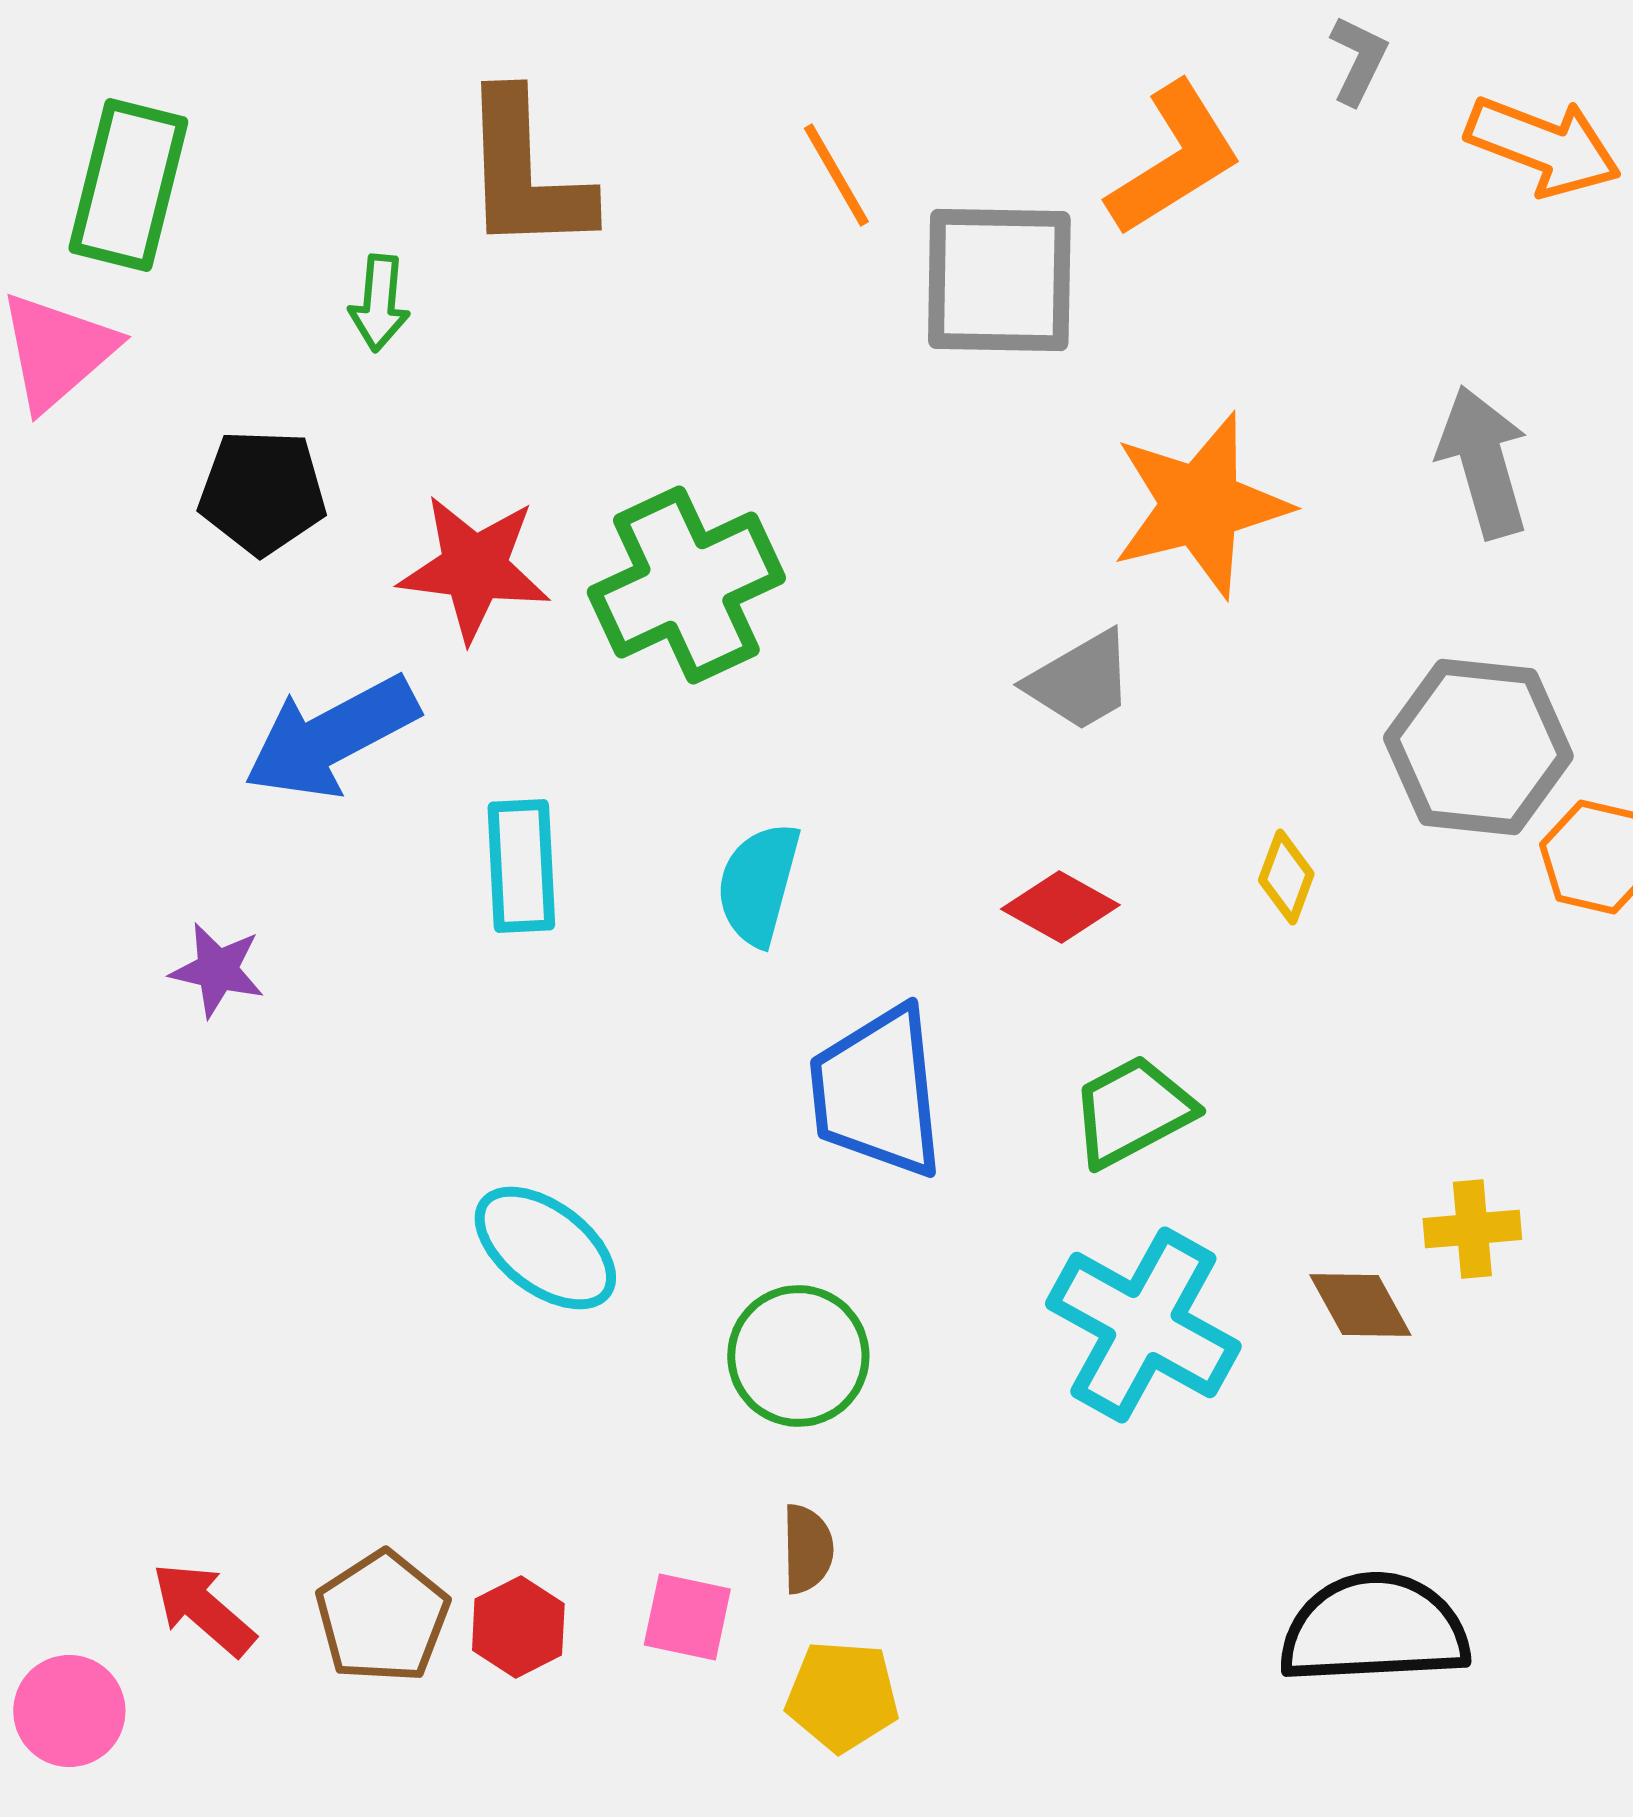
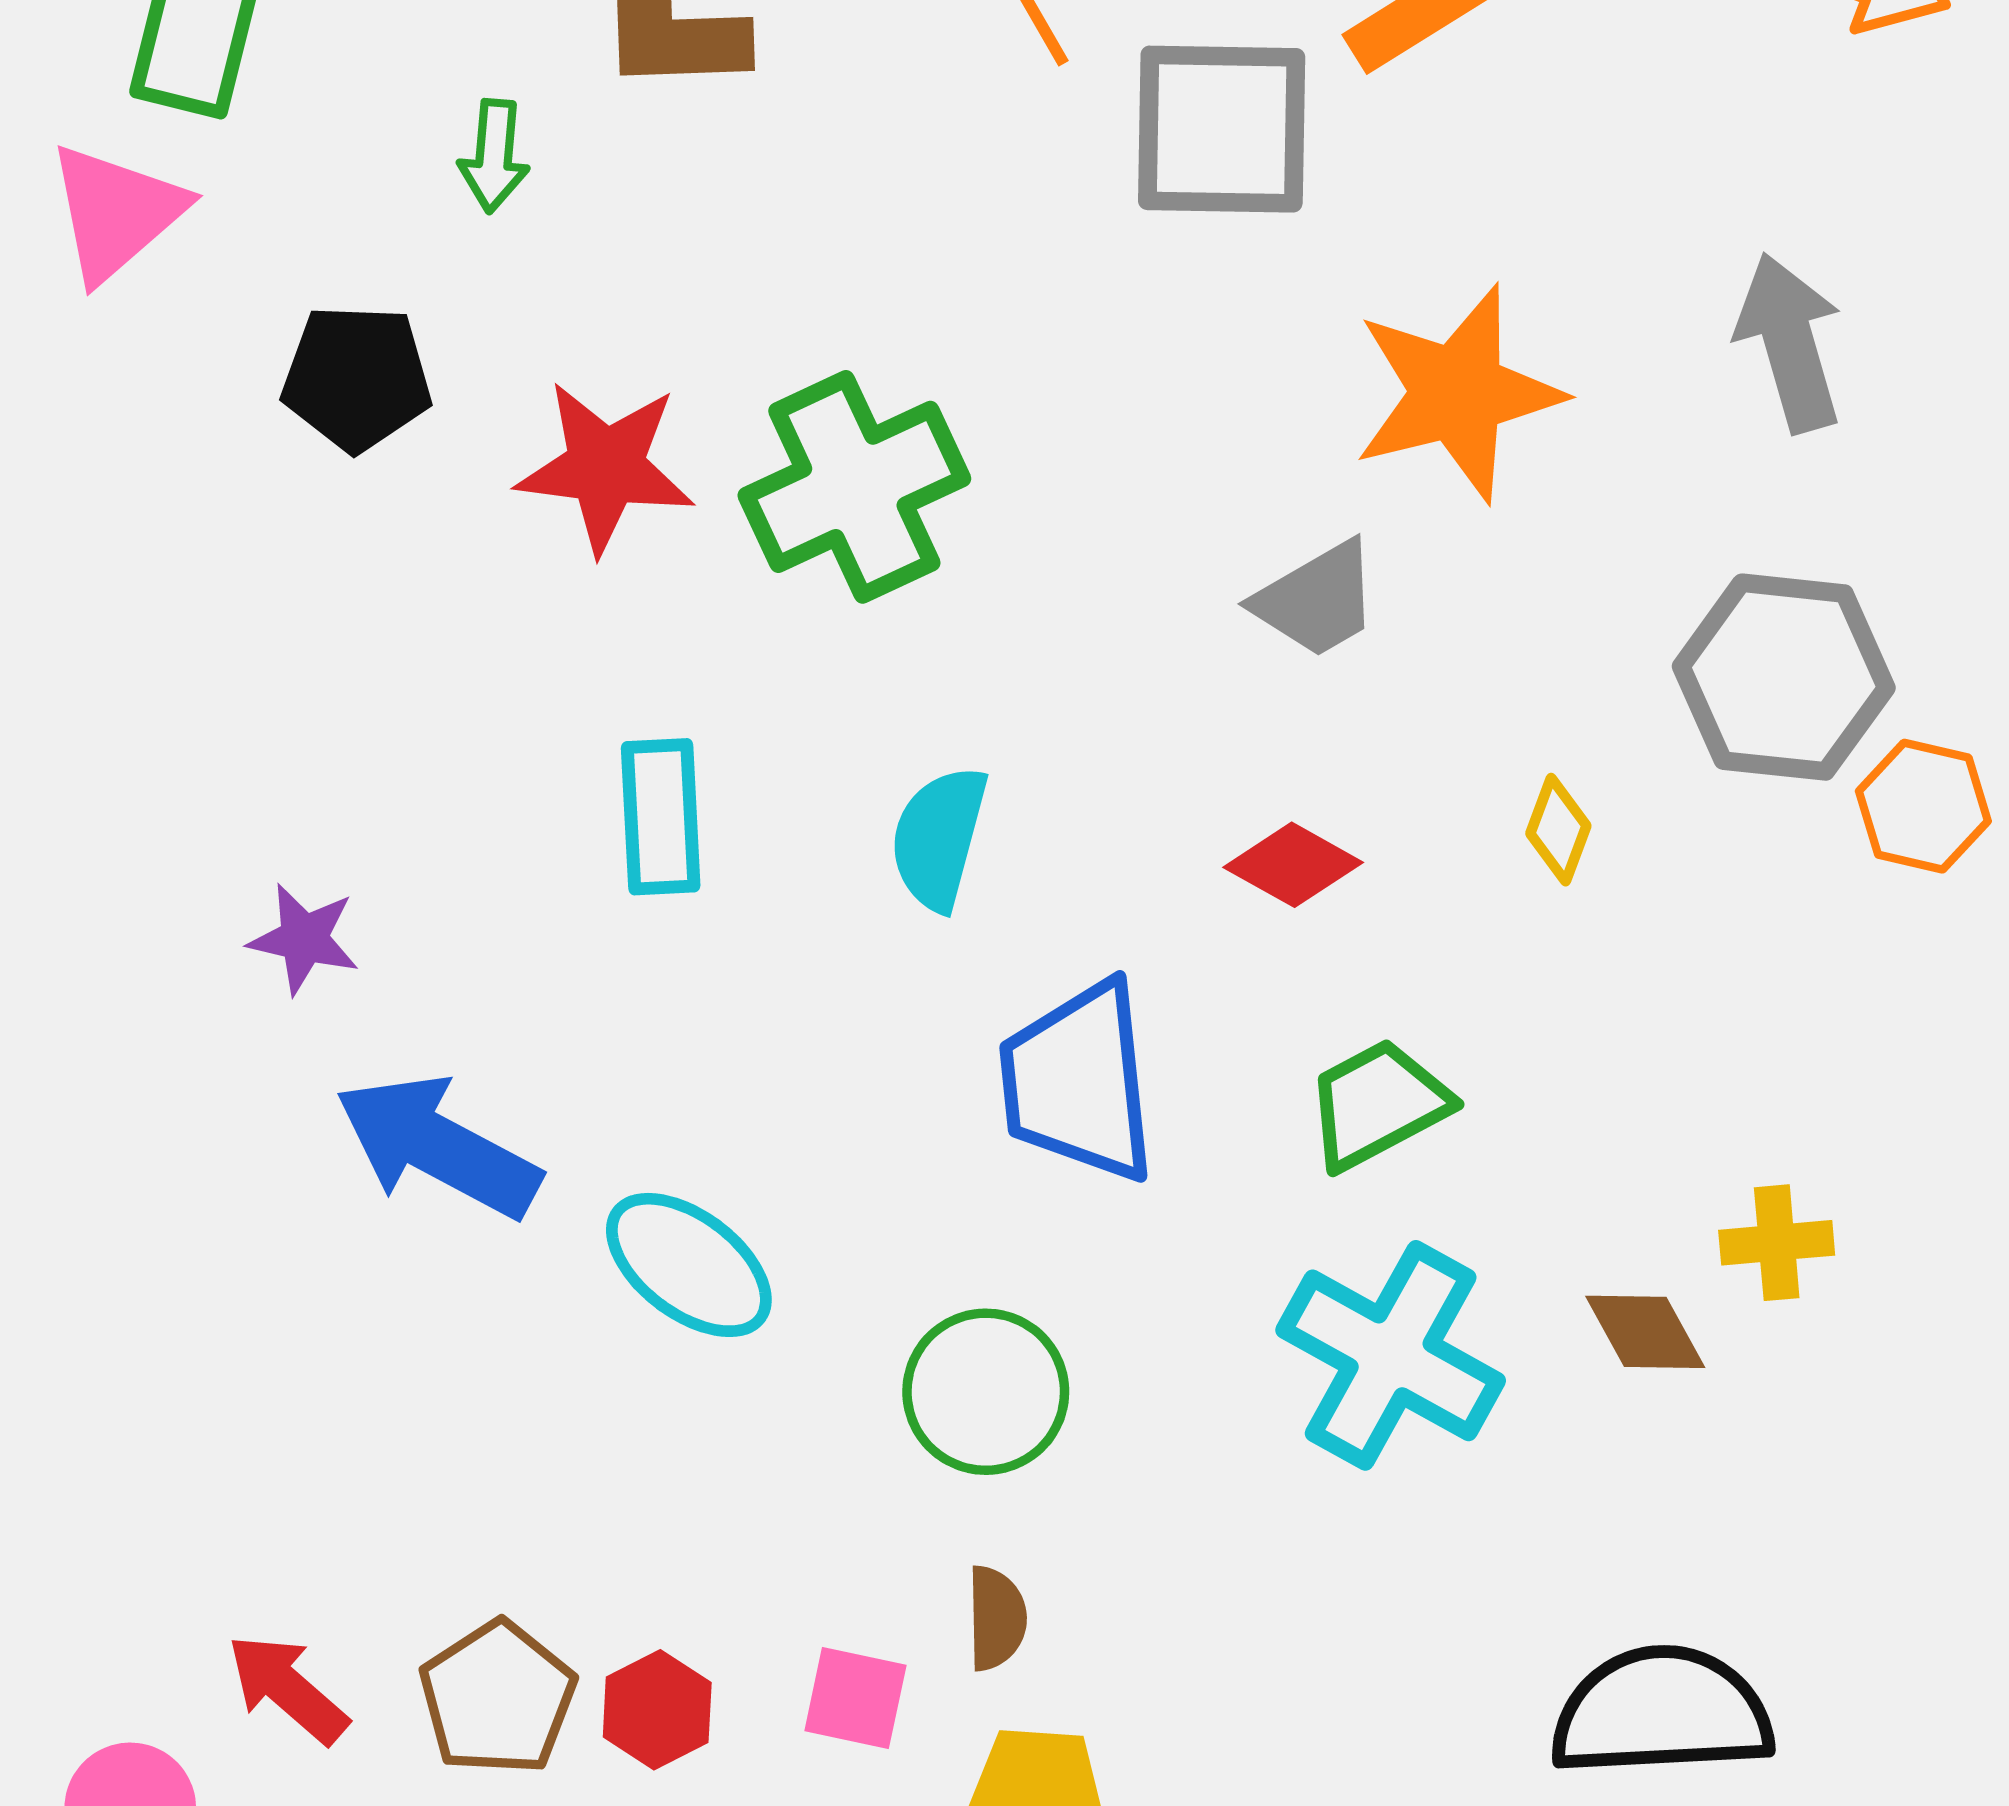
blue arrow: (331, 737) -> (438, 1146), moved, turned 56

